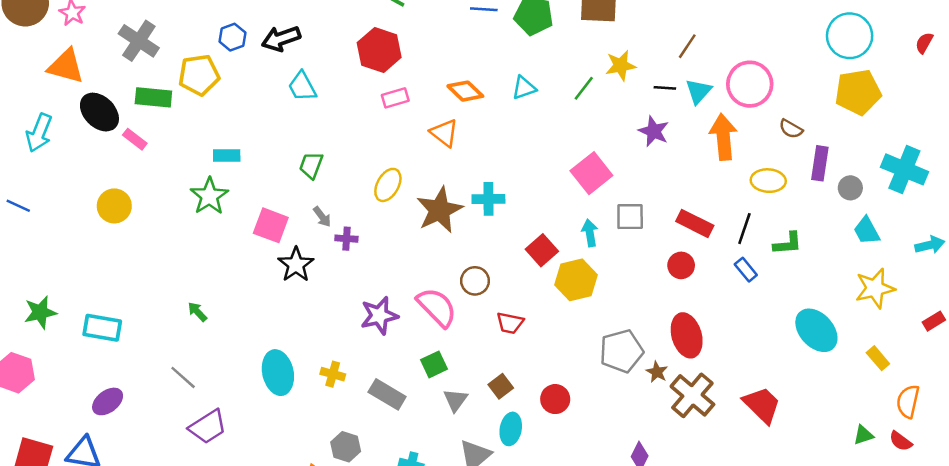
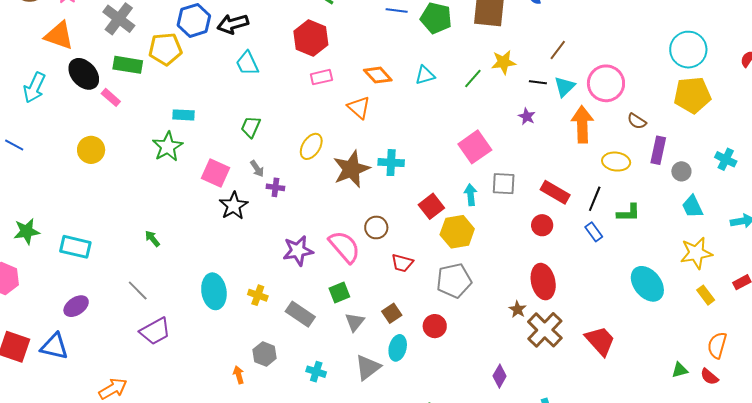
blue hexagon: (232, 37) -> (194, 20), size x1.5
purple star: (654, 131) -> (527, 116), size x0.7
cyan cross: (904, 169) -> (726, 159), size x0.6
gray pentagon: (621, 351) -> (454, 281), moved
yellow rectangle: (878, 358) -> (706, 295), moved

